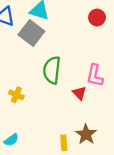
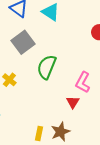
gray square: (31, 33) -> (23, 42), moved
red triangle: (79, 93) -> (73, 102), moved

